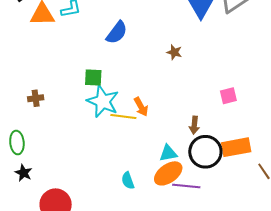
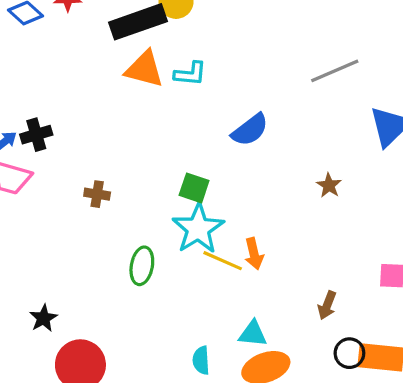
green ellipse: (17, 142) -> (142, 266), moved
black circle: (205, 152) -> (349, 353), moved, size x0.6
cyan triangle: (168, 153) -> (253, 334), moved
black star: (24, 173) -> (43, 318), moved

